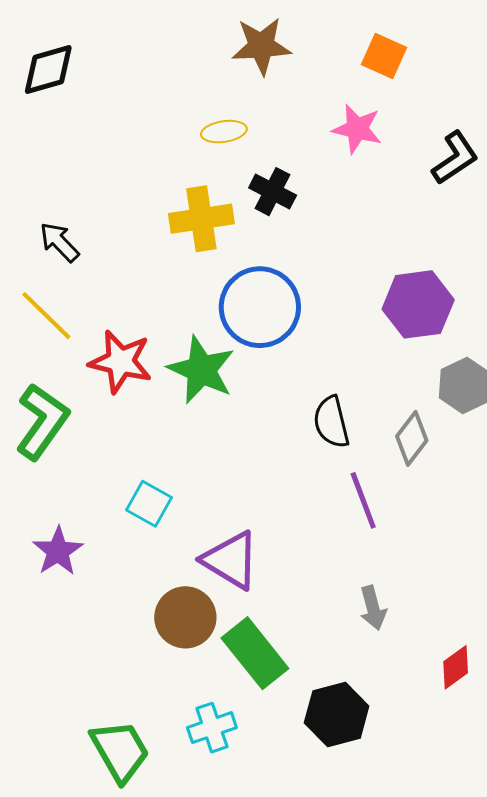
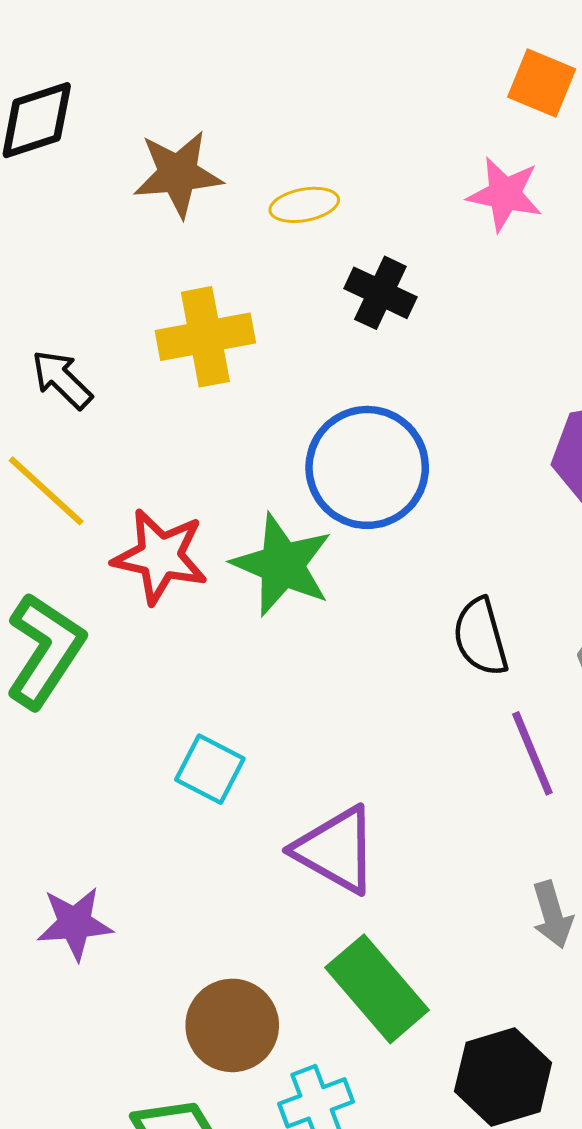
brown star: (261, 46) -> (178, 174), moved
yellow cross: (201, 219) -> (205, 337), moved
purple star: (58, 551) -> (75, 923), moved, turned 30
brown circle: (185, 617) -> (232, 1025), moved

